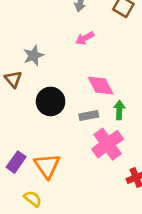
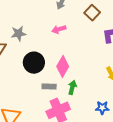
pink diamond: (101, 86) -> (63, 66), turned 45
black circle: (51, 101) -> (34, 63), moved

